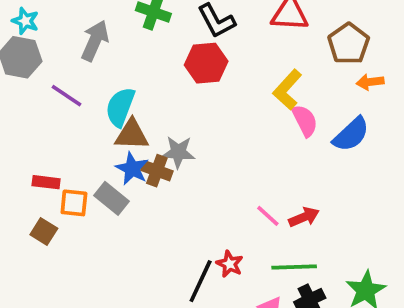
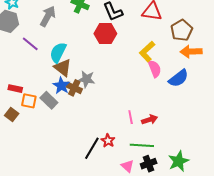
orange arrow: (370, 82) -> (191, 52), size x1.5
brown triangle: (132, 135) -> (63, 68), turned 30
pink line: (268, 216) -> (131, 117), turned 32

